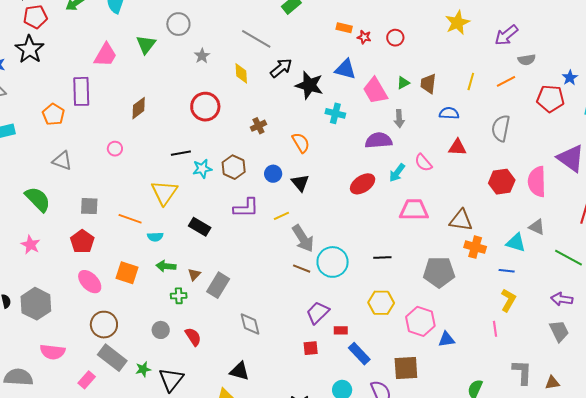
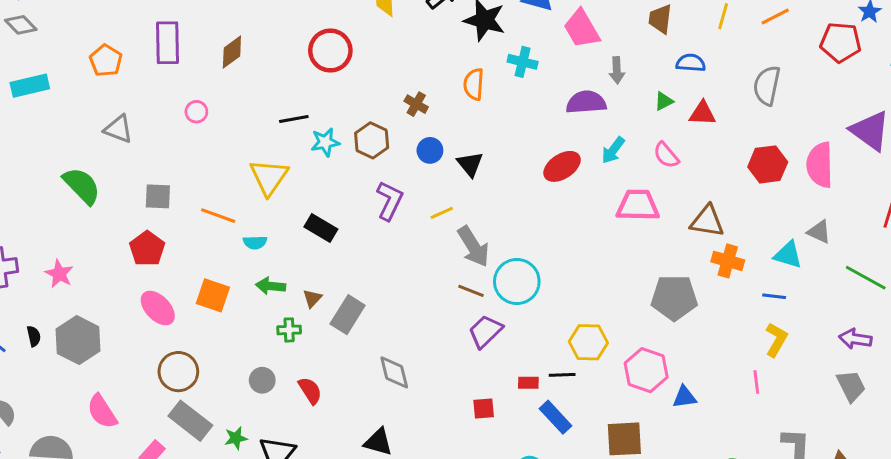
green triangle: (403, 83) -> (664, 101), moved
purple rectangle: (81, 91) -> (168, 43), moved
brown cross: (258, 126) -> (416, 104), moved, turned -35
orange semicircle: (301, 143) -> (474, 84), moved, turned -145
pink semicircle: (423, 163) -> (666, 155), moved
purple L-shape: (246, 208) -> (390, 201), turned -64
pink star: (31, 245) -> (59, 274), moved
black line: (382, 258) -> (562, 375), moved
purple trapezoid: (318, 313) -> (485, 331), moved
pink semicircle: (53, 352) -> (102, 411), turned 50

